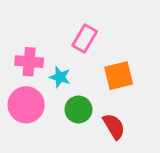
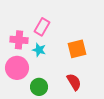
pink rectangle: (85, 39) -> (42, 27), moved
green circle: (78, 109) -> (39, 87), moved

